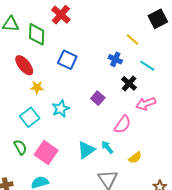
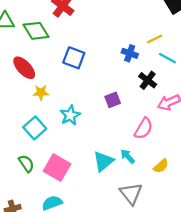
green diamond: (37, 34) -> (36, 31), turned -30
yellow line: (133, 40) -> (155, 39), moved, turned -64
purple square: (98, 98) -> (113, 100), turned 32

